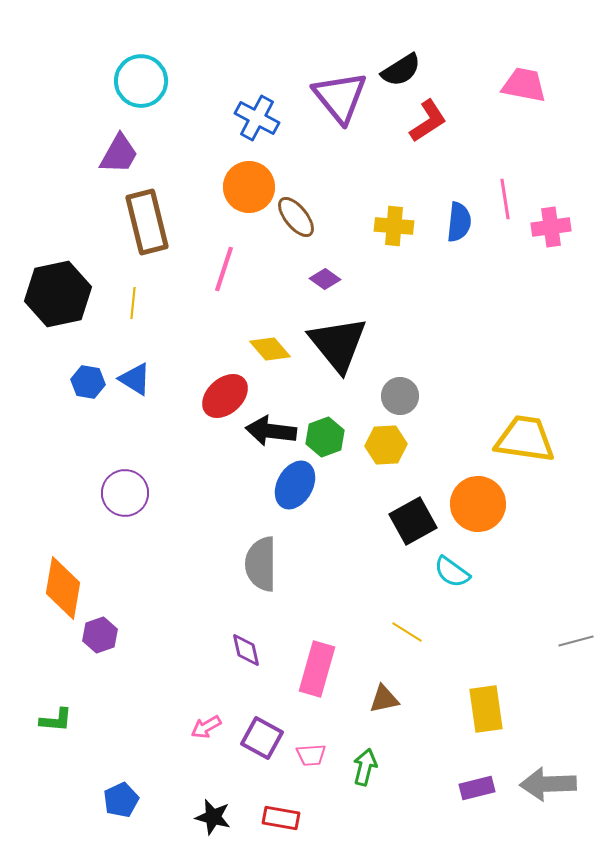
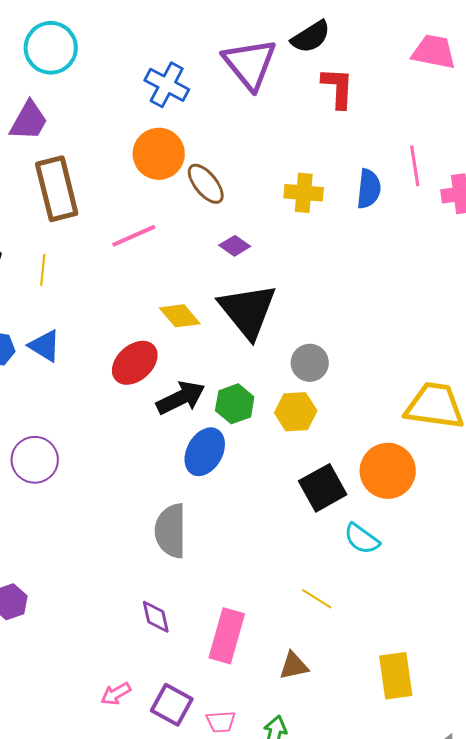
red L-shape: (428, 121) -> (338, 88), turned -54
pink line: (224, 269) -> (134, 236), turned 48
black arrow: (271, 431) -> (181, 398), turned 147

